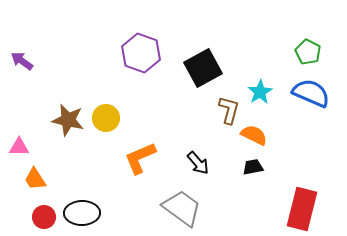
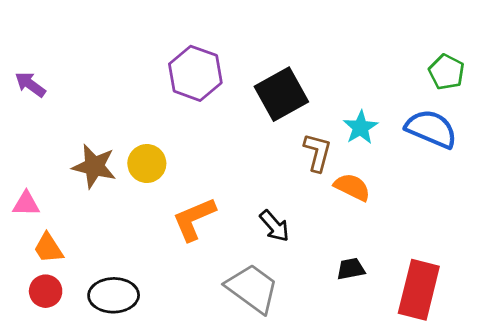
green pentagon: (308, 52) -> (447, 72), moved
black trapezoid: (253, 167) -> (351, 269), moved
red circle: (44, 217) -> (46, 291), moved

